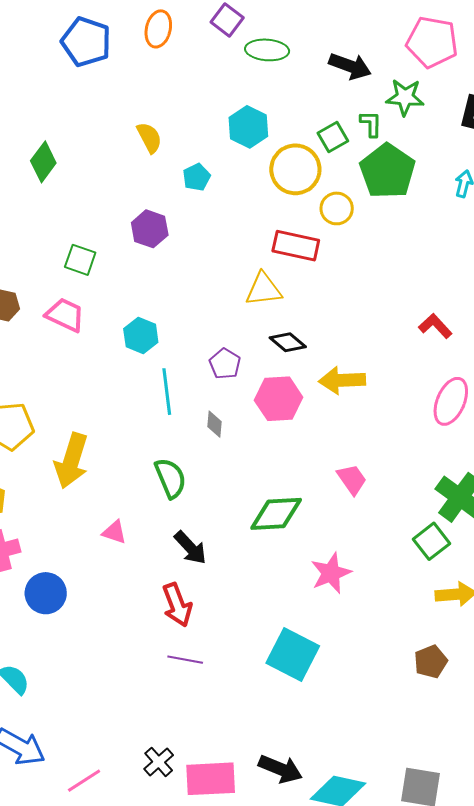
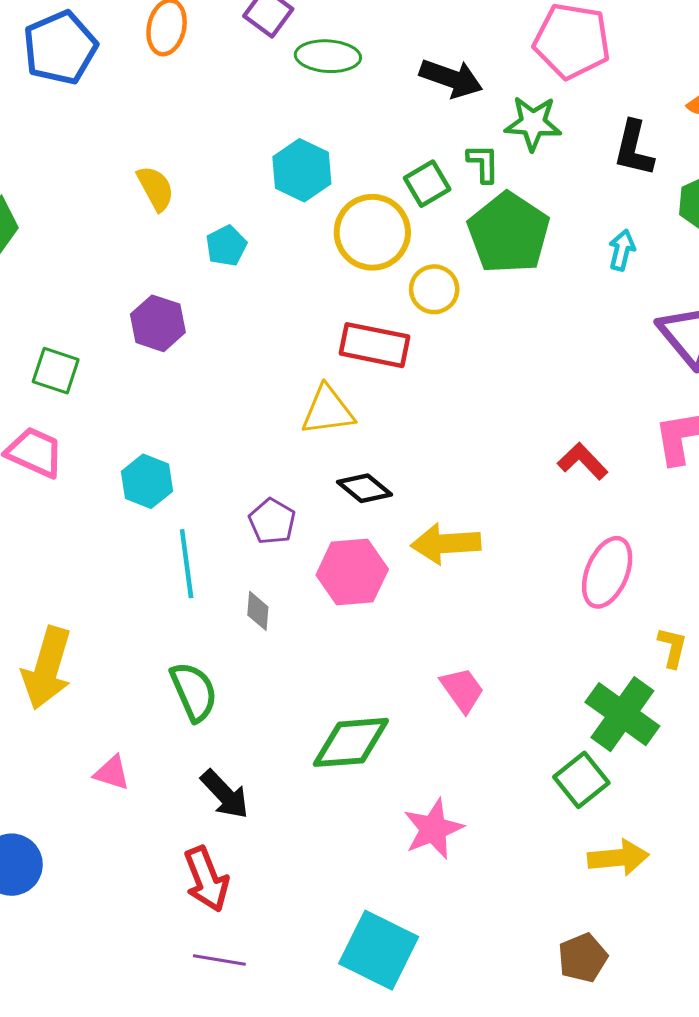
blue pentagon: (86, 42) -> (60, 48), turned 30

